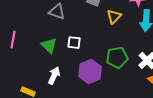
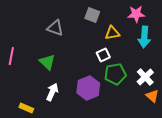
yellow triangle: (114, 17) -> (112, 33), turned 35
white square: (74, 43) -> (103, 55), moved, turned -32

